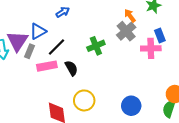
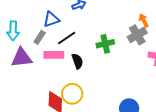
purple triangle: (17, 41) -> (21, 58), moved, turned 40
yellow circle: (84, 100) -> (72, 94), moved

